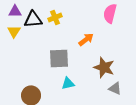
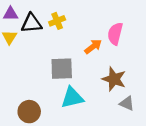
pink semicircle: (110, 13) -> (115, 34), moved
cyan triangle: (68, 83) -> (72, 98), size x1.5

